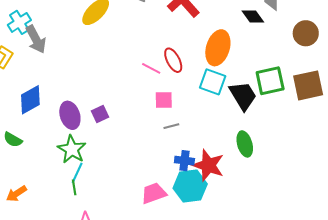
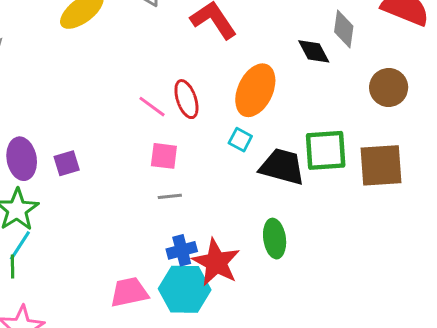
cyan square: (213, 82) -> (240, 140), size x0.6
black trapezoid: (243, 96) -> (282, 167), turned -52
blue cross: (184, 161) -> (182, 250), turned -30

